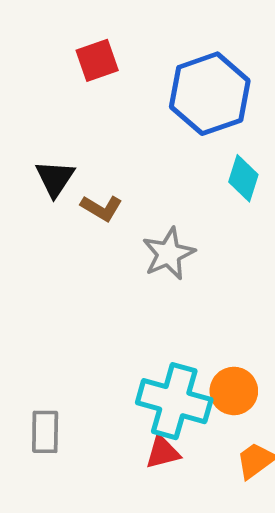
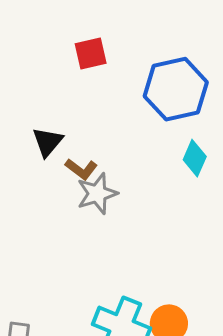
gray star: (169, 254) -> (97, 194), moved

